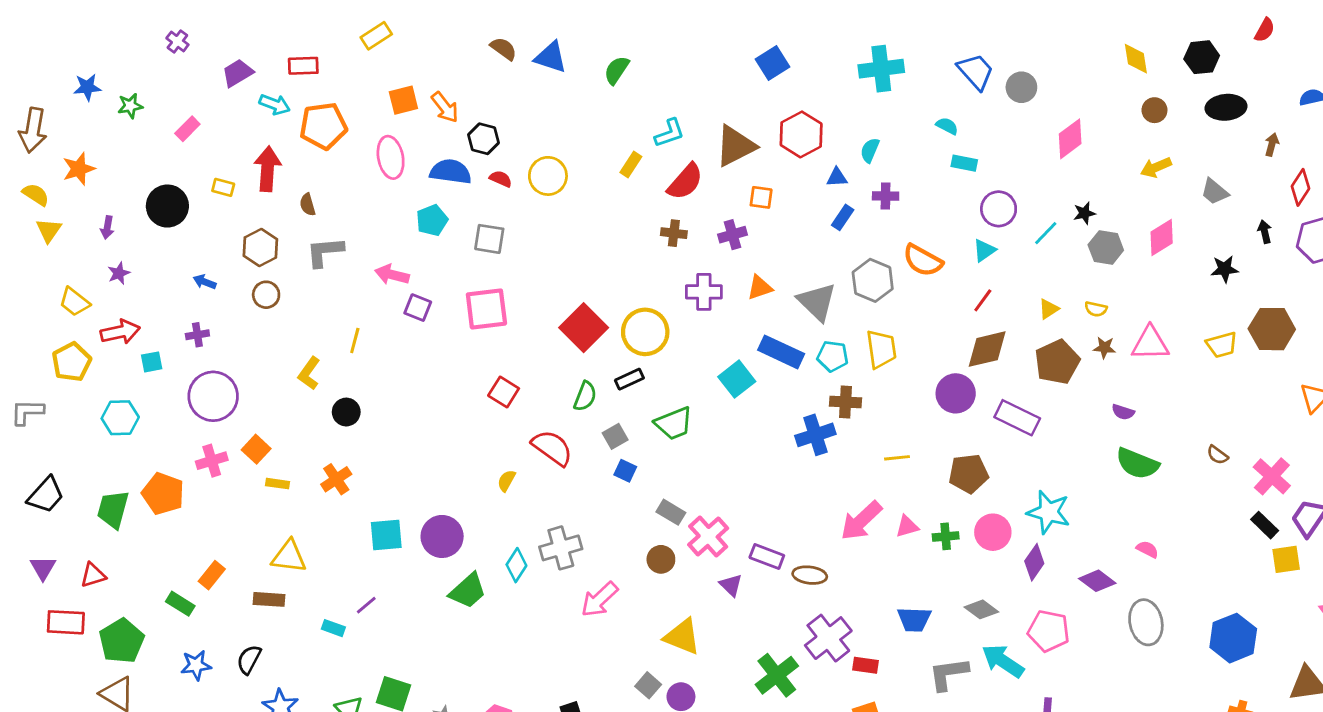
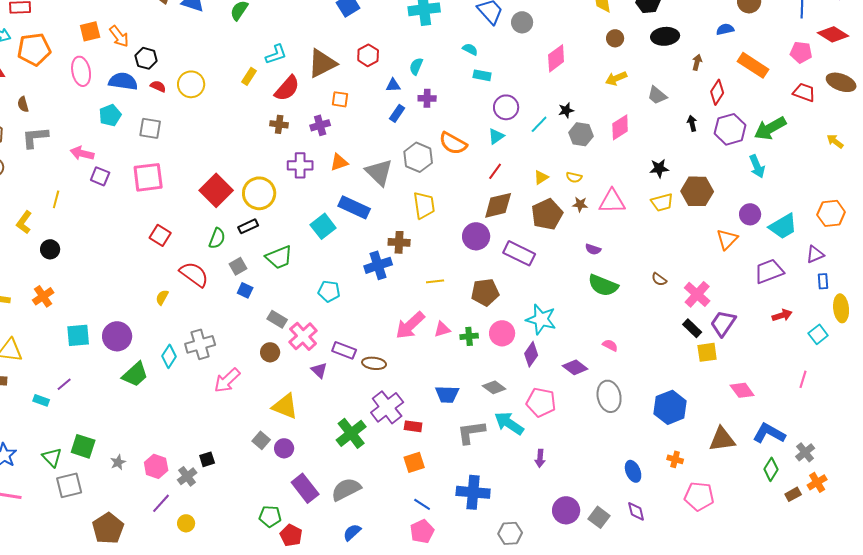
red hexagon: (801, 134) -> (368, 55), size x0.7
black star: (1225, 269) -> (659, 168), moved
cyan pentagon: (833, 356) -> (329, 291), moved

